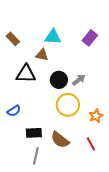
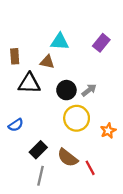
brown rectangle: (13, 39) -> (15, 56), moved, turned 40
black rectangle: (34, 133) -> (38, 150), turned -42
red line: (91, 144) -> (90, 168), moved

